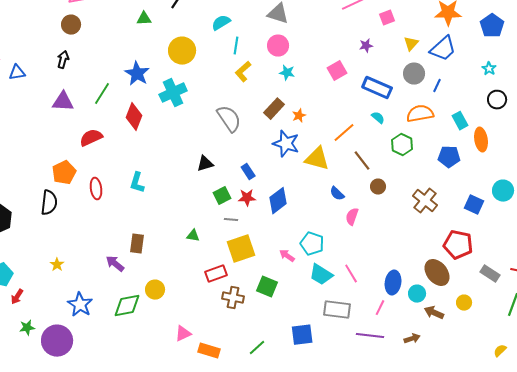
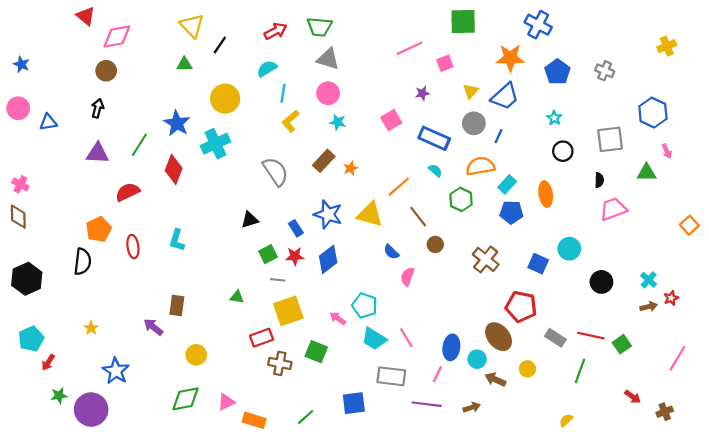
cyan rectangle: (460, 121) -> (507, 184), moved, turned 72
blue star: (286, 144) -> (328, 214), moved
green diamond: (127, 306) -> (185, 399), moved

